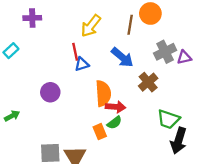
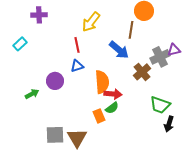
brown line: (130, 25) -> (131, 30), moved
gray cross: (165, 52) -> (160, 57), moved
blue triangle: (82, 64) -> (77, 66), moved
green arrow: (12, 116) -> (32, 94), moved
black arrow: (179, 141) -> (169, 124), size x0.7

